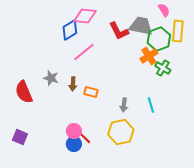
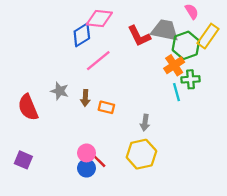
yellow rectangle: (178, 31) -> (208, 36), turned 30
green cross: (163, 68) -> (191, 79), turned -35
cyan line: (151, 105) -> (176, 92), moved

